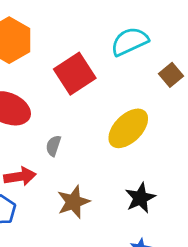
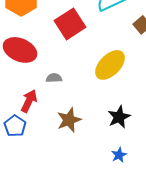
gray semicircle: (53, 146) -> (54, 78), turned 70
red arrow: (20, 177) -> (29, 101), turned -55

